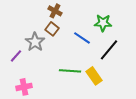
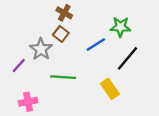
blue line: (82, 38) -> (96, 44), turned -66
green line: (70, 71) -> (63, 77), moved

